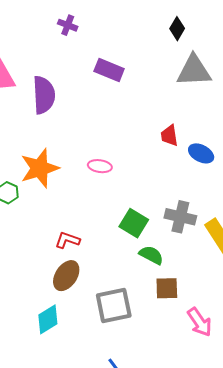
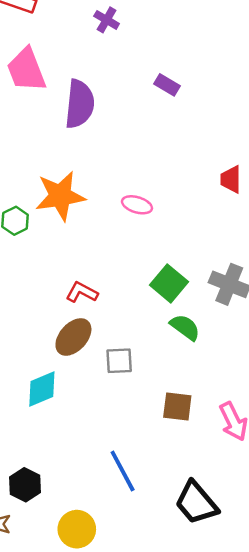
purple cross: (68, 25) -> (107, 20), moved
purple rectangle: (109, 70) -> (167, 85), size x0.7
brown square: (167, 288) -> (177, 406), moved
gray square: (114, 306) -> (119, 361), moved, size x0.6

